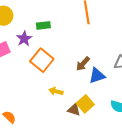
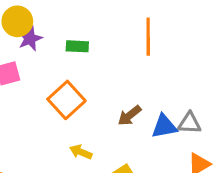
purple star: (24, 39) -> (30, 39), moved
blue triangle: (97, 76) -> (164, 126), moved

